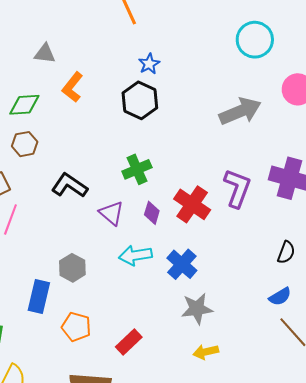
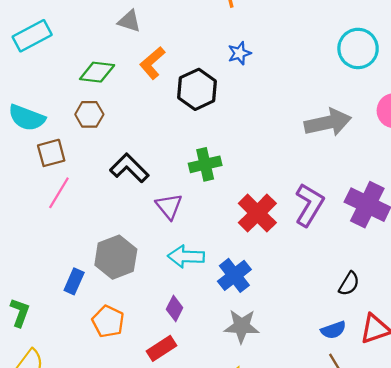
black hexagon: (140, 100) -> (197, 89), moved
purple diamond: (152, 213) -> (175, 308), moved
gray hexagon: (72, 268) -> (116, 257), size x1.4
blue rectangle: (39, 296) -> (74, 281), size x0.7

